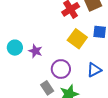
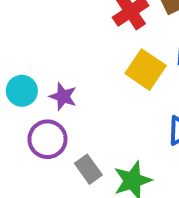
purple circle: (61, 69) -> (47, 139), moved

